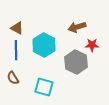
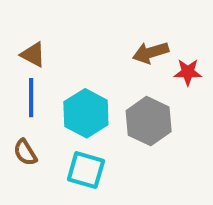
cyan hexagon: (44, 45) -> (86, 113), moved
red star: (92, 45) -> (188, 72), moved

